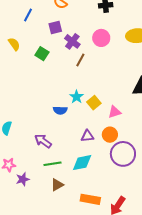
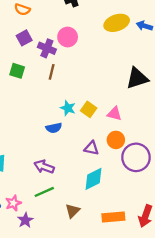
pink circle: (101, 38) -> (68, 37), moved
brown line: (80, 60) -> (52, 72), moved
pink triangle: (115, 112) -> (114, 114), turned 48
purple triangle: (87, 136) -> (91, 148), turned 32
green line: (52, 164) -> (44, 192), moved
purple star: (23, 179) -> (25, 220), moved

